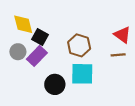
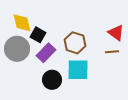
gray circle: (18, 52) -> (17, 49), size x1.6
purple rectangle: (37, 56) -> (46, 53), moved

